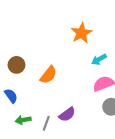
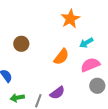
brown circle: (17, 65) -> (21, 44), moved
orange semicircle: (48, 75) -> (61, 57), moved

